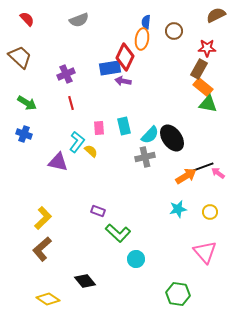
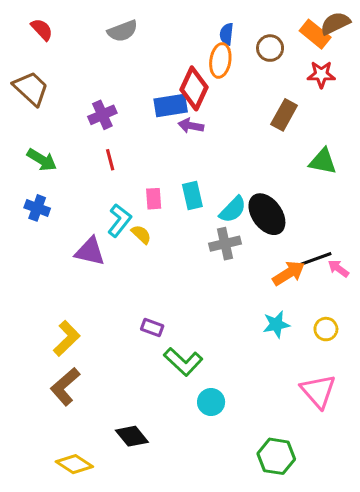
brown rectangle: (199, 69) -> (284, 115), moved
orange rectangle: (203, 87) -> (315, 34), moved

